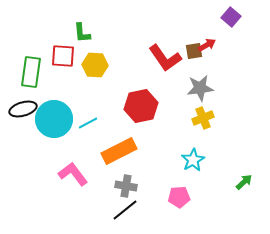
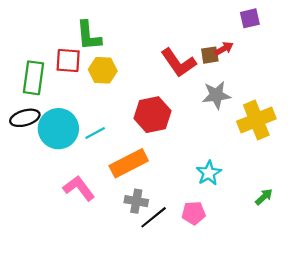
purple square: (231, 17) -> (250, 18), turned 36
green L-shape: (82, 33) -> (89, 36), size x1.4
yellow cross: (203, 118) -> (256, 120), moved, size x1.6
black line: (125, 210) -> (154, 217), moved

